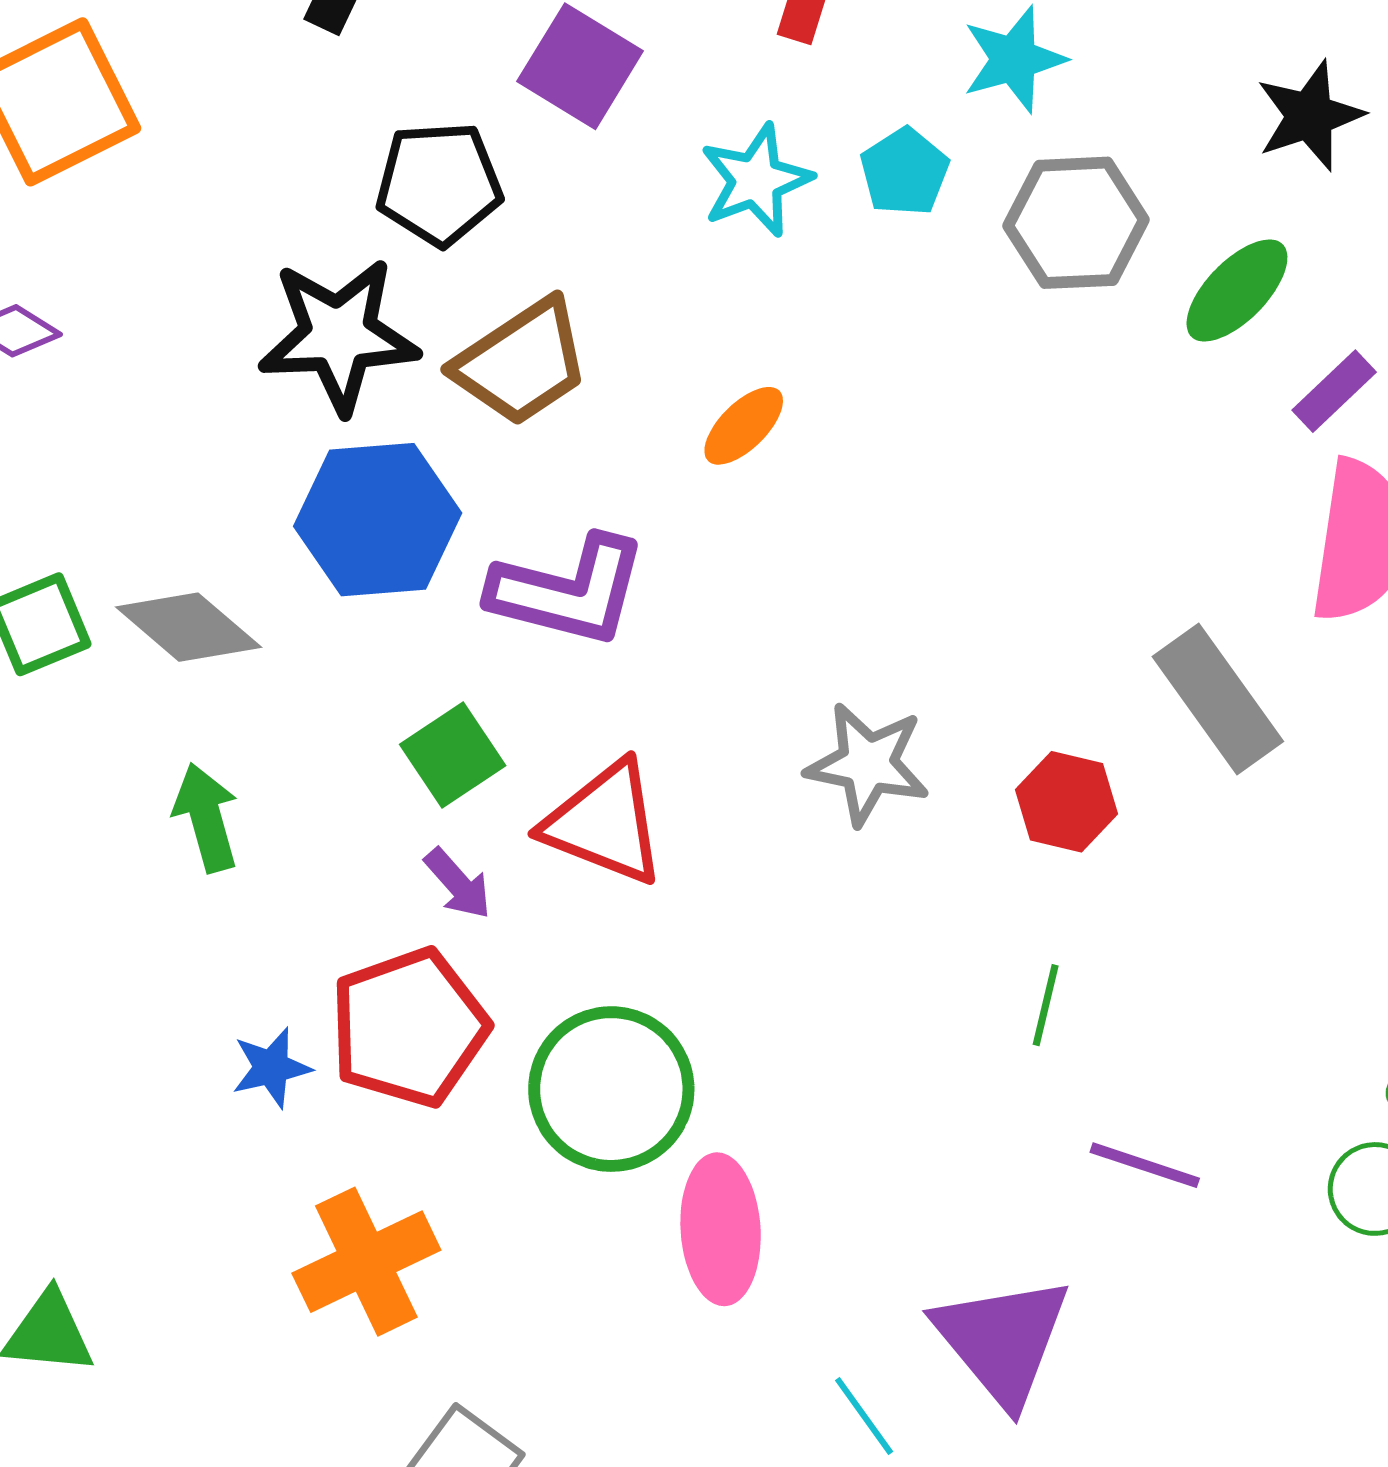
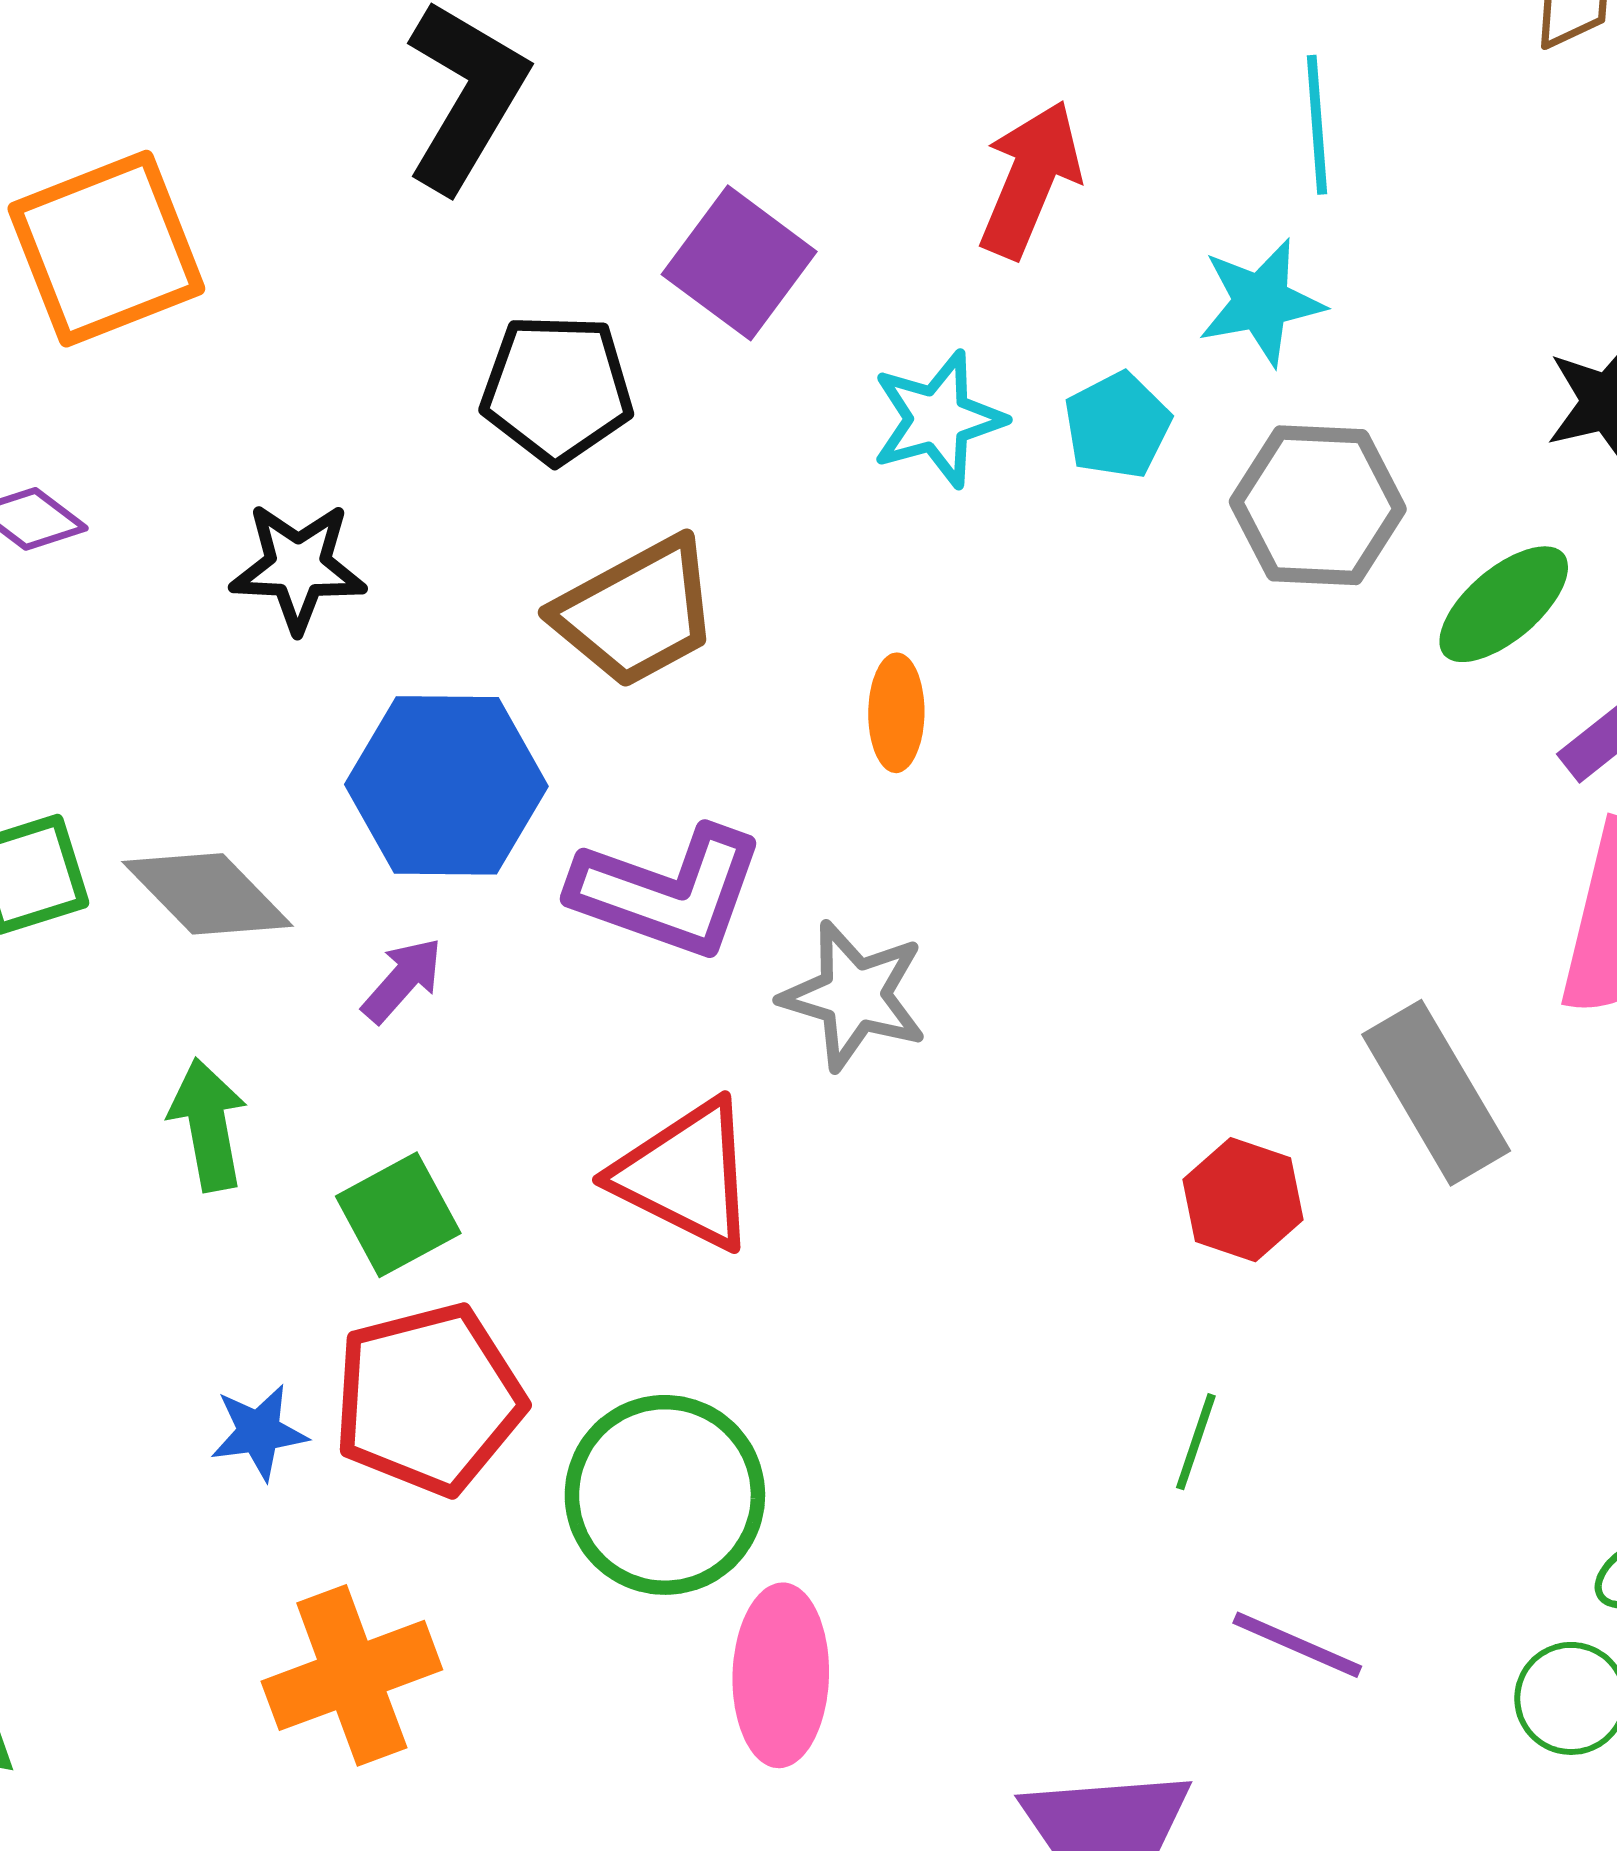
black star: (339, 335) -> (298, 567), moved, size x0.7
orange ellipse: (744, 426) -> (896, 713), turned -50
green square: (453, 755) -> (398, 1215), moved
gray star: (868, 764) -> (854, 996), moved
purple arrow: (458, 884) -> (402, 980), moved, turned -102

